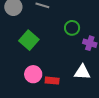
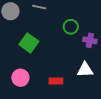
pink circle: (33, 74) -> (20, 78), moved

